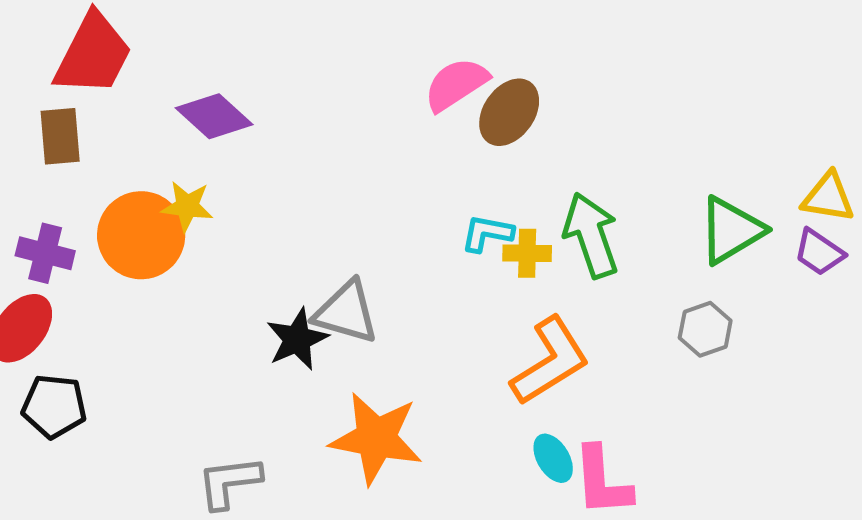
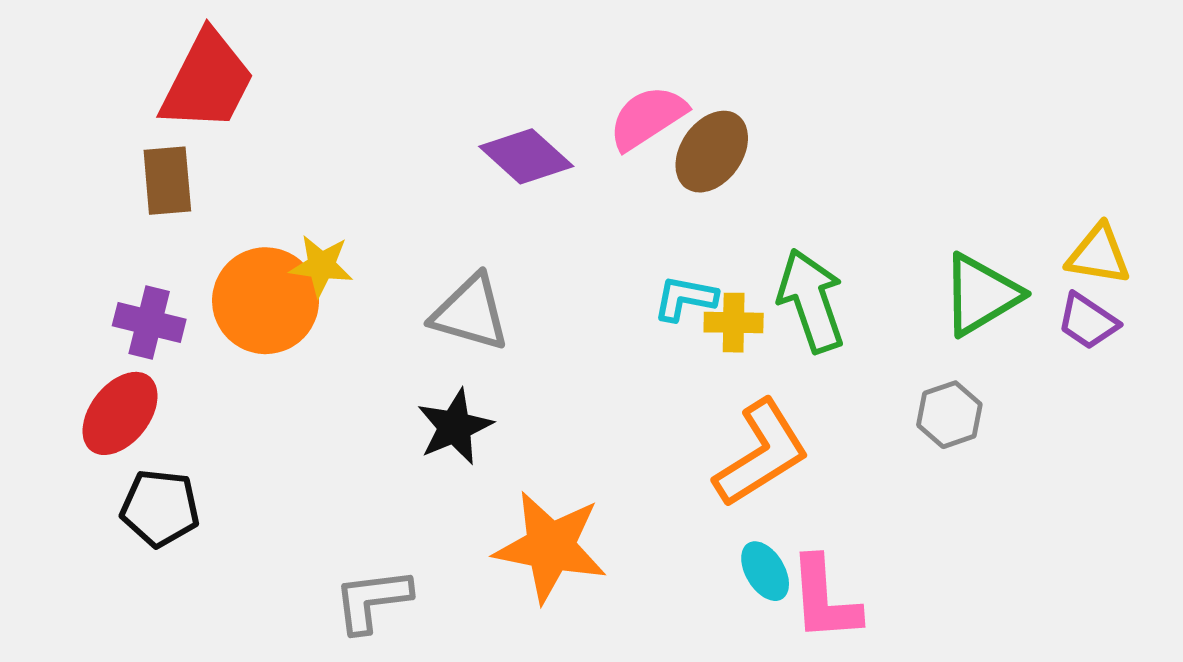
purple diamond: (214, 116) -> (526, 156), moved
gray triangle: (346, 312) -> (470, 313), moved

